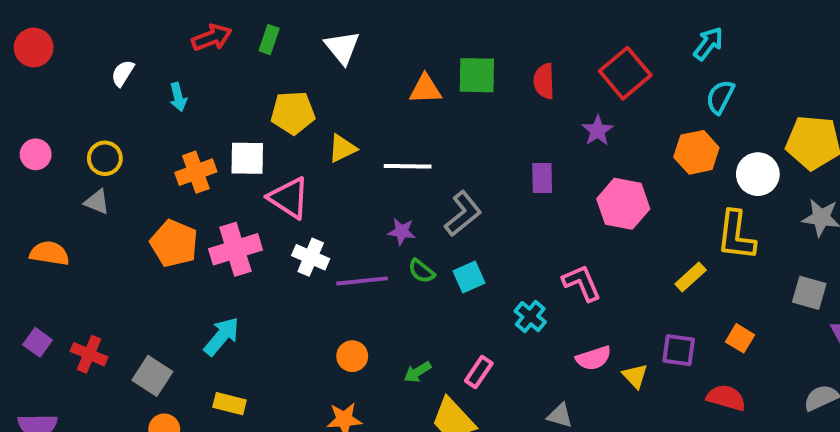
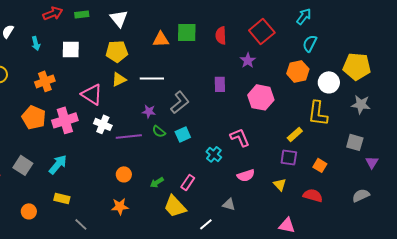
green rectangle: (269, 40) -> (82, 14), turned 64
yellow pentagon: (293, 113) -> (117, 51), moved
yellow triangle: (342, 148) -> (119, 79), moved
white square: (247, 158) -> (71, 49), moved
purple square: (679, 350) -> (289, 157), moved
gray square: (152, 376) -> (23, 165), moved
yellow triangle: (635, 376) -> (280, 184), moved

